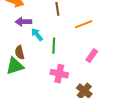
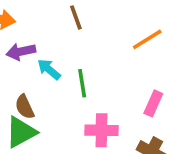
orange line: (84, 24) -> (147, 39), moved
pink rectangle: (92, 56) -> (153, 103), moved

